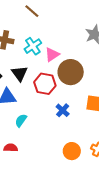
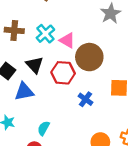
pink triangle: (52, 55) -> (67, 40), turned -49
cyan semicircle: (21, 120) -> (44, 128), moved

